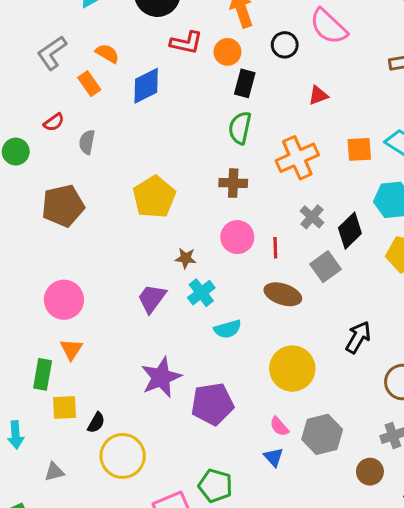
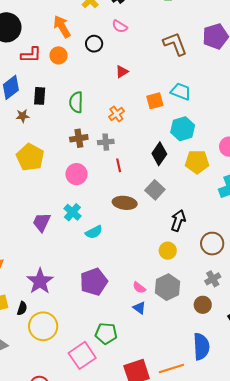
pink semicircle: (329, 27) -> (120, 26), size x0.6
black rectangle: (245, 83) -> (40, 96), moved
orange cross: (297, 158) -> (116, 114), size x0.6
gray cross: (312, 217) -> (106, 142), moved, turned -35
pink circle: (237, 237) -> (76, 174), moved
red line: (275, 248) -> (119, 165), moved
brown star: (186, 258) -> (23, 116), moved
gray square: (325, 267) -> (155, 190), moved
yellow circle: (292, 369) -> (168, 251), moved, size x0.6
purple star: (161, 377) -> (40, 281), moved

